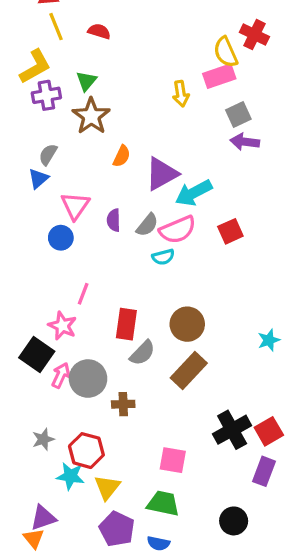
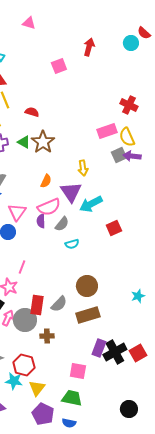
red semicircle: (99, 31) -> (32, 112), moved
yellow semicircle: (226, 52) -> (127, 137), moved
green triangle: (86, 81) -> (24, 142), moved, turned -40
yellow arrow: (181, 94) -> (83, 168), moved
brown star: (91, 116) -> (43, 142), moved
purple arrow: (245, 142) -> (132, 156), moved
purple triangle: (162, 174) -> (71, 192), turned -35
pink semicircle: (178, 230) -> (49, 207), moved
red rectangle: (126, 324) -> (37, 305), moved
brown rectangle: (189, 371) -> (88, 315), turned 30
purple rectangle: (264, 471) -> (99, 348), moved
black circle: (234, 521) -> (129, 409), moved

